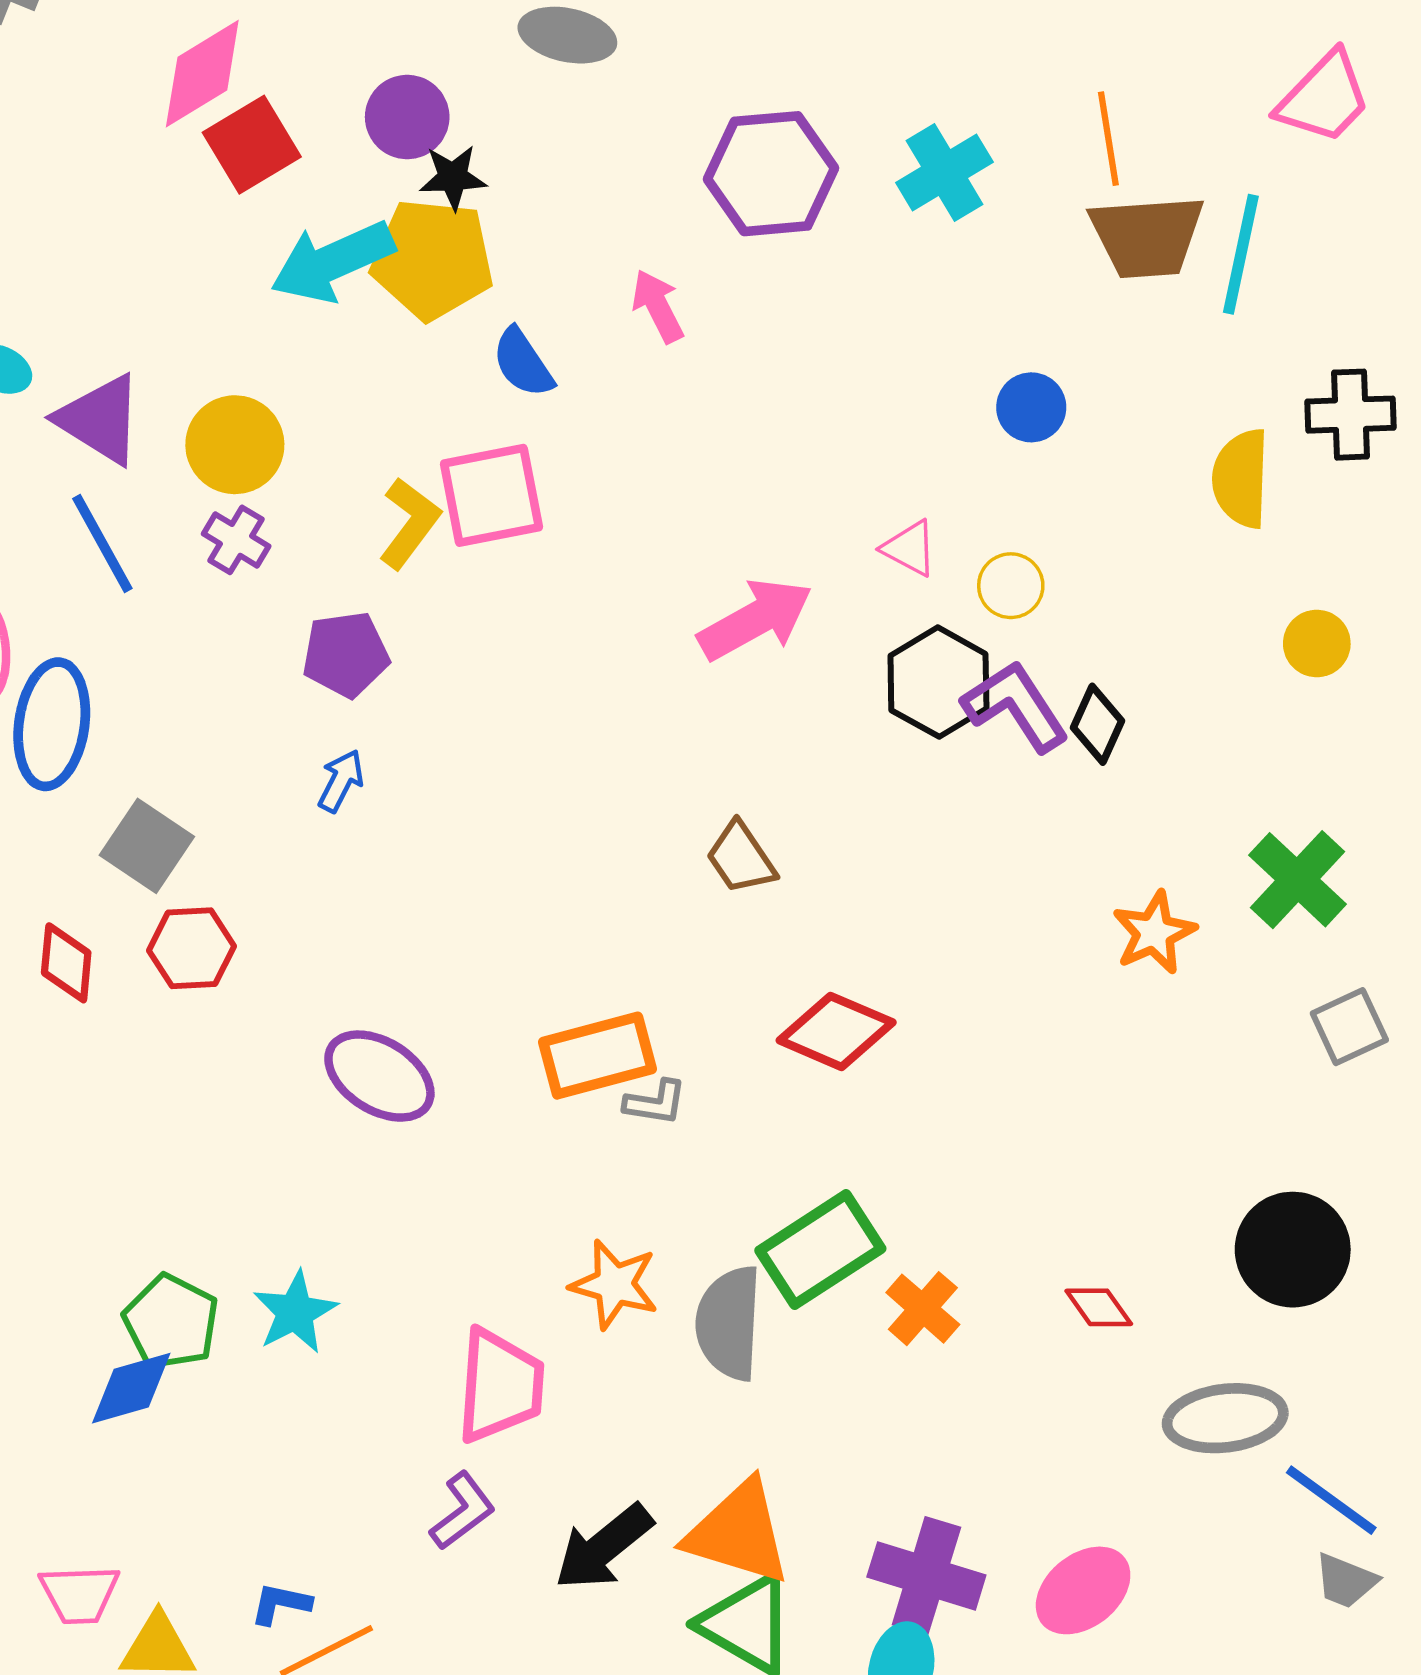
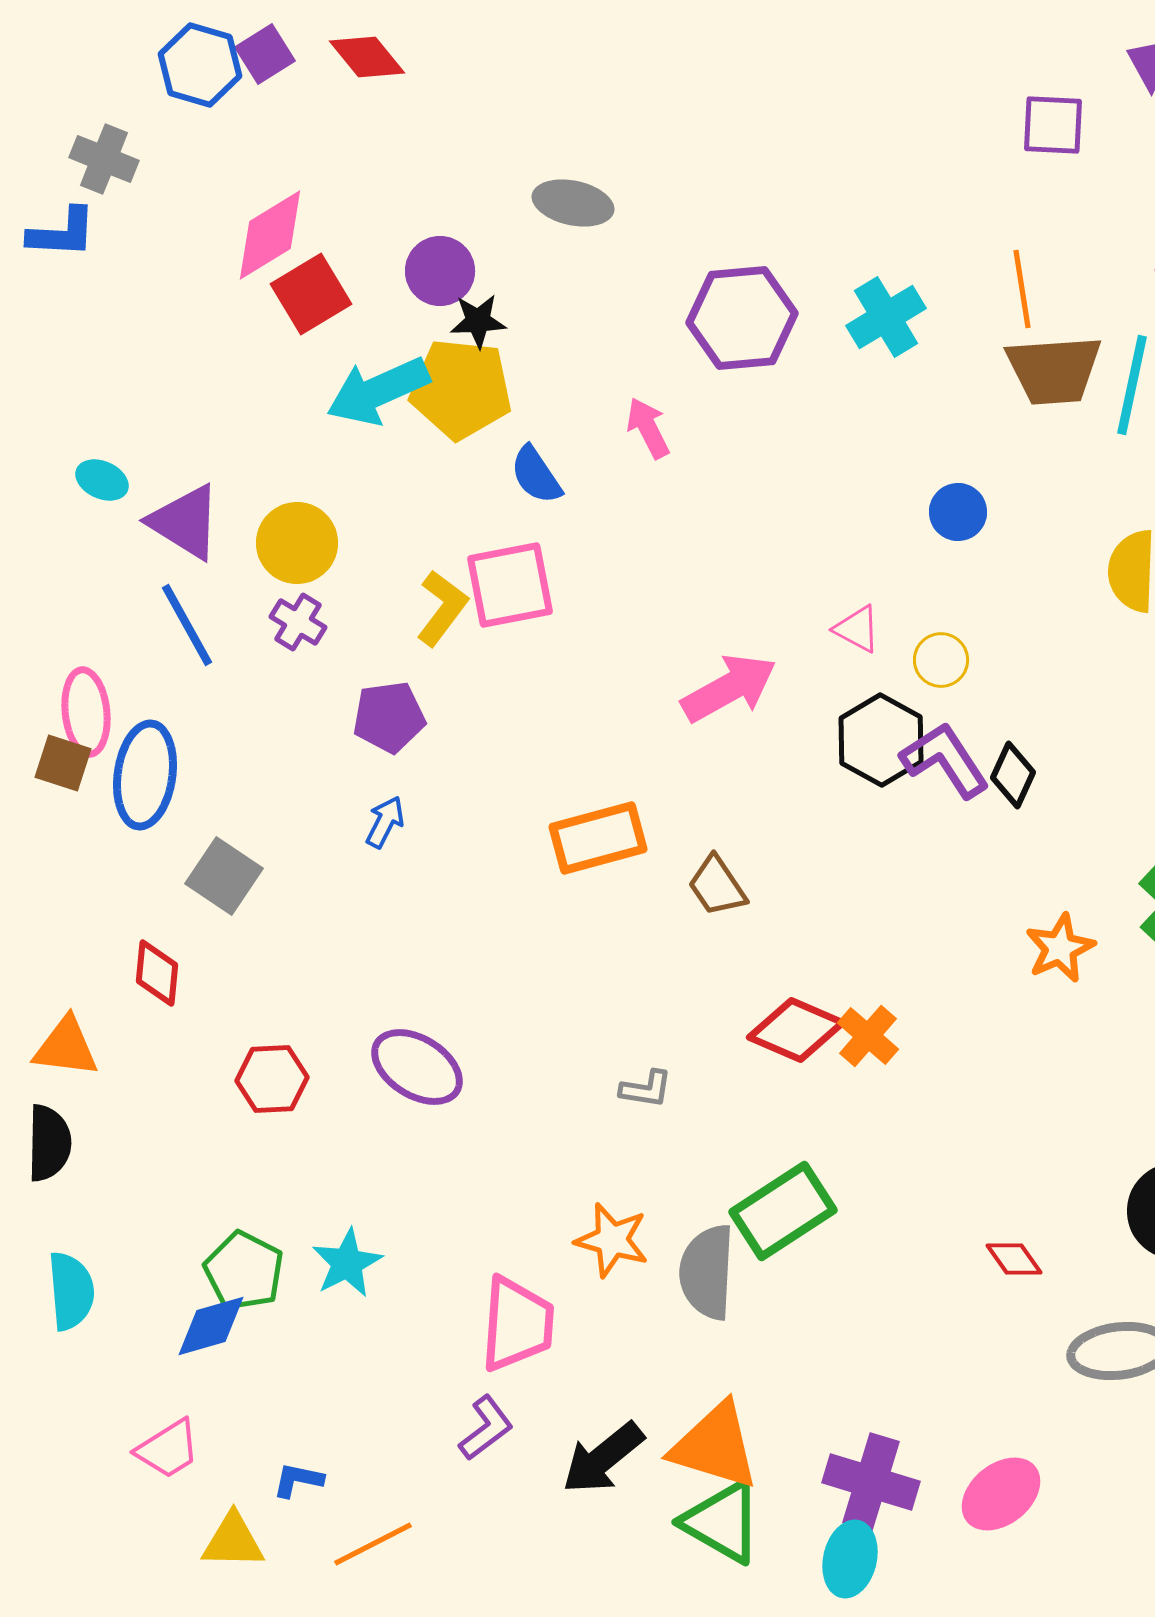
red hexagon: (191, 948) -> (272, 1079), moved
orange rectangle: (598, 1056) -> (598, 838), moved
orange cross: (923, 1309) -> (868, 1036), moved
pink trapezoid: (79, 1594) -> (168, 1449), moved, turned -30
blue L-shape: (281, 1604) -> (298, 1480), moved

